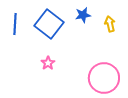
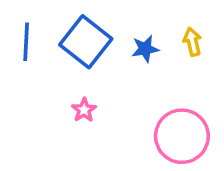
blue star: (83, 15) -> (145, 49), moved

